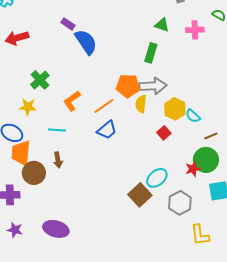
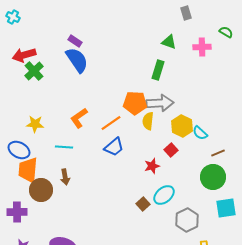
blue semicircle: (86, 42) -> (77, 60), moved
green cross: (40, 80) -> (34, 71), moved
red star: (193, 169) -> (152, 166), moved
brown square: (140, 195) -> (143, 204), moved, size x0.6

